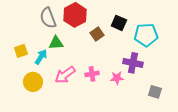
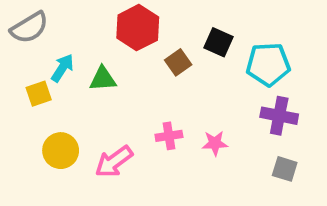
gray semicircle: (48, 18) -> (29, 28), moved, turned -100
cyan arrow: (41, 57) -> (62, 68), moved
purple cross: (133, 63) -> (279, 116), moved
pink arrow: (65, 75) -> (114, 162), moved

